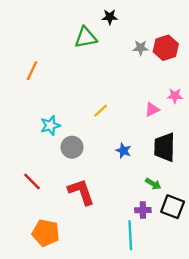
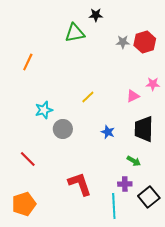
red L-shape: (81, 192) -> (80, 184), moved
black square: (173, 207) -> (149, 197), moved, turned 30
orange pentagon: (46, 233) -> (24, 204), moved, turned -30

